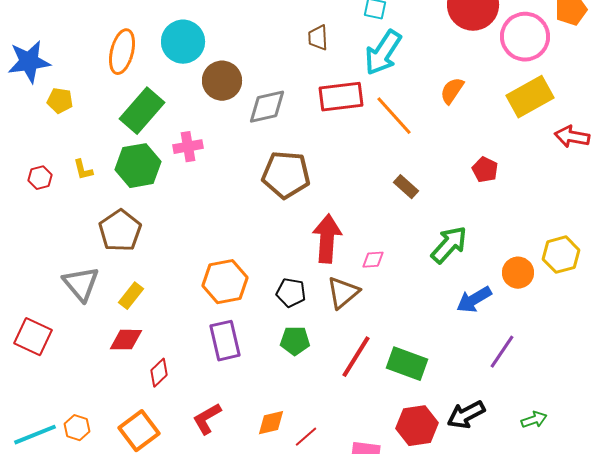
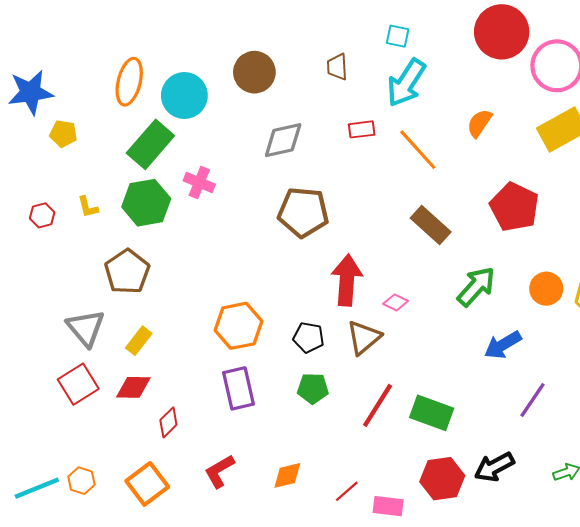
cyan circle: (183, 42) -> (184, 96), moved
brown circle: (222, 81) -> (254, 72), moved
red rectangle: (341, 97) -> (362, 129), size x0.6
pink cross: (188, 147) -> (199, 183), turned 32
red pentagon: (485, 170) -> (514, 207), size x1.8
brown rectangle: (406, 187) -> (431, 225), size x1.5
pink diamond: (373, 260) -> (396, 302), turned 30
orange circle: (518, 273) -> (546, 289), moved
red square: (33, 337) -> (78, 384), moved, turned 33
red line: (306, 437) -> (347, 491), moved

